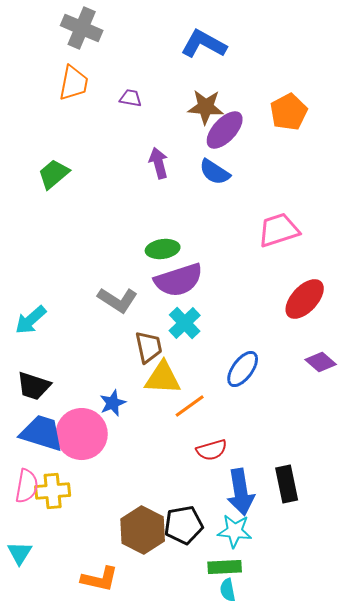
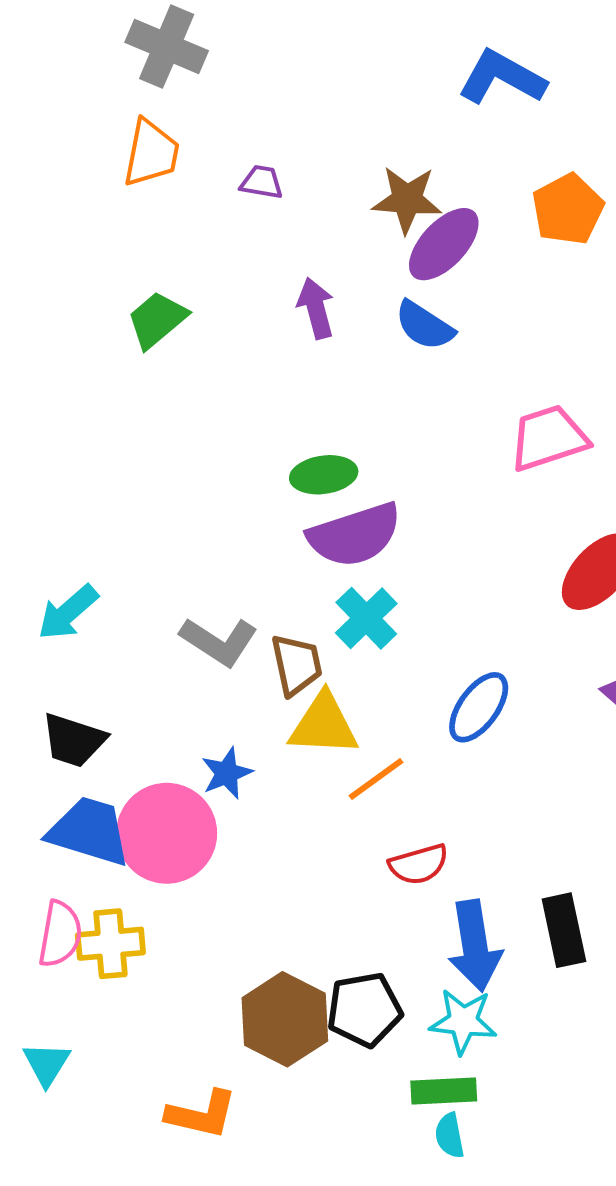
blue L-shape: (204, 44) -> (502, 77), moved
green trapezoid: (54, 174) -> (157, 320), moved
gray L-shape: (118, 300) -> (219, 641), moved

